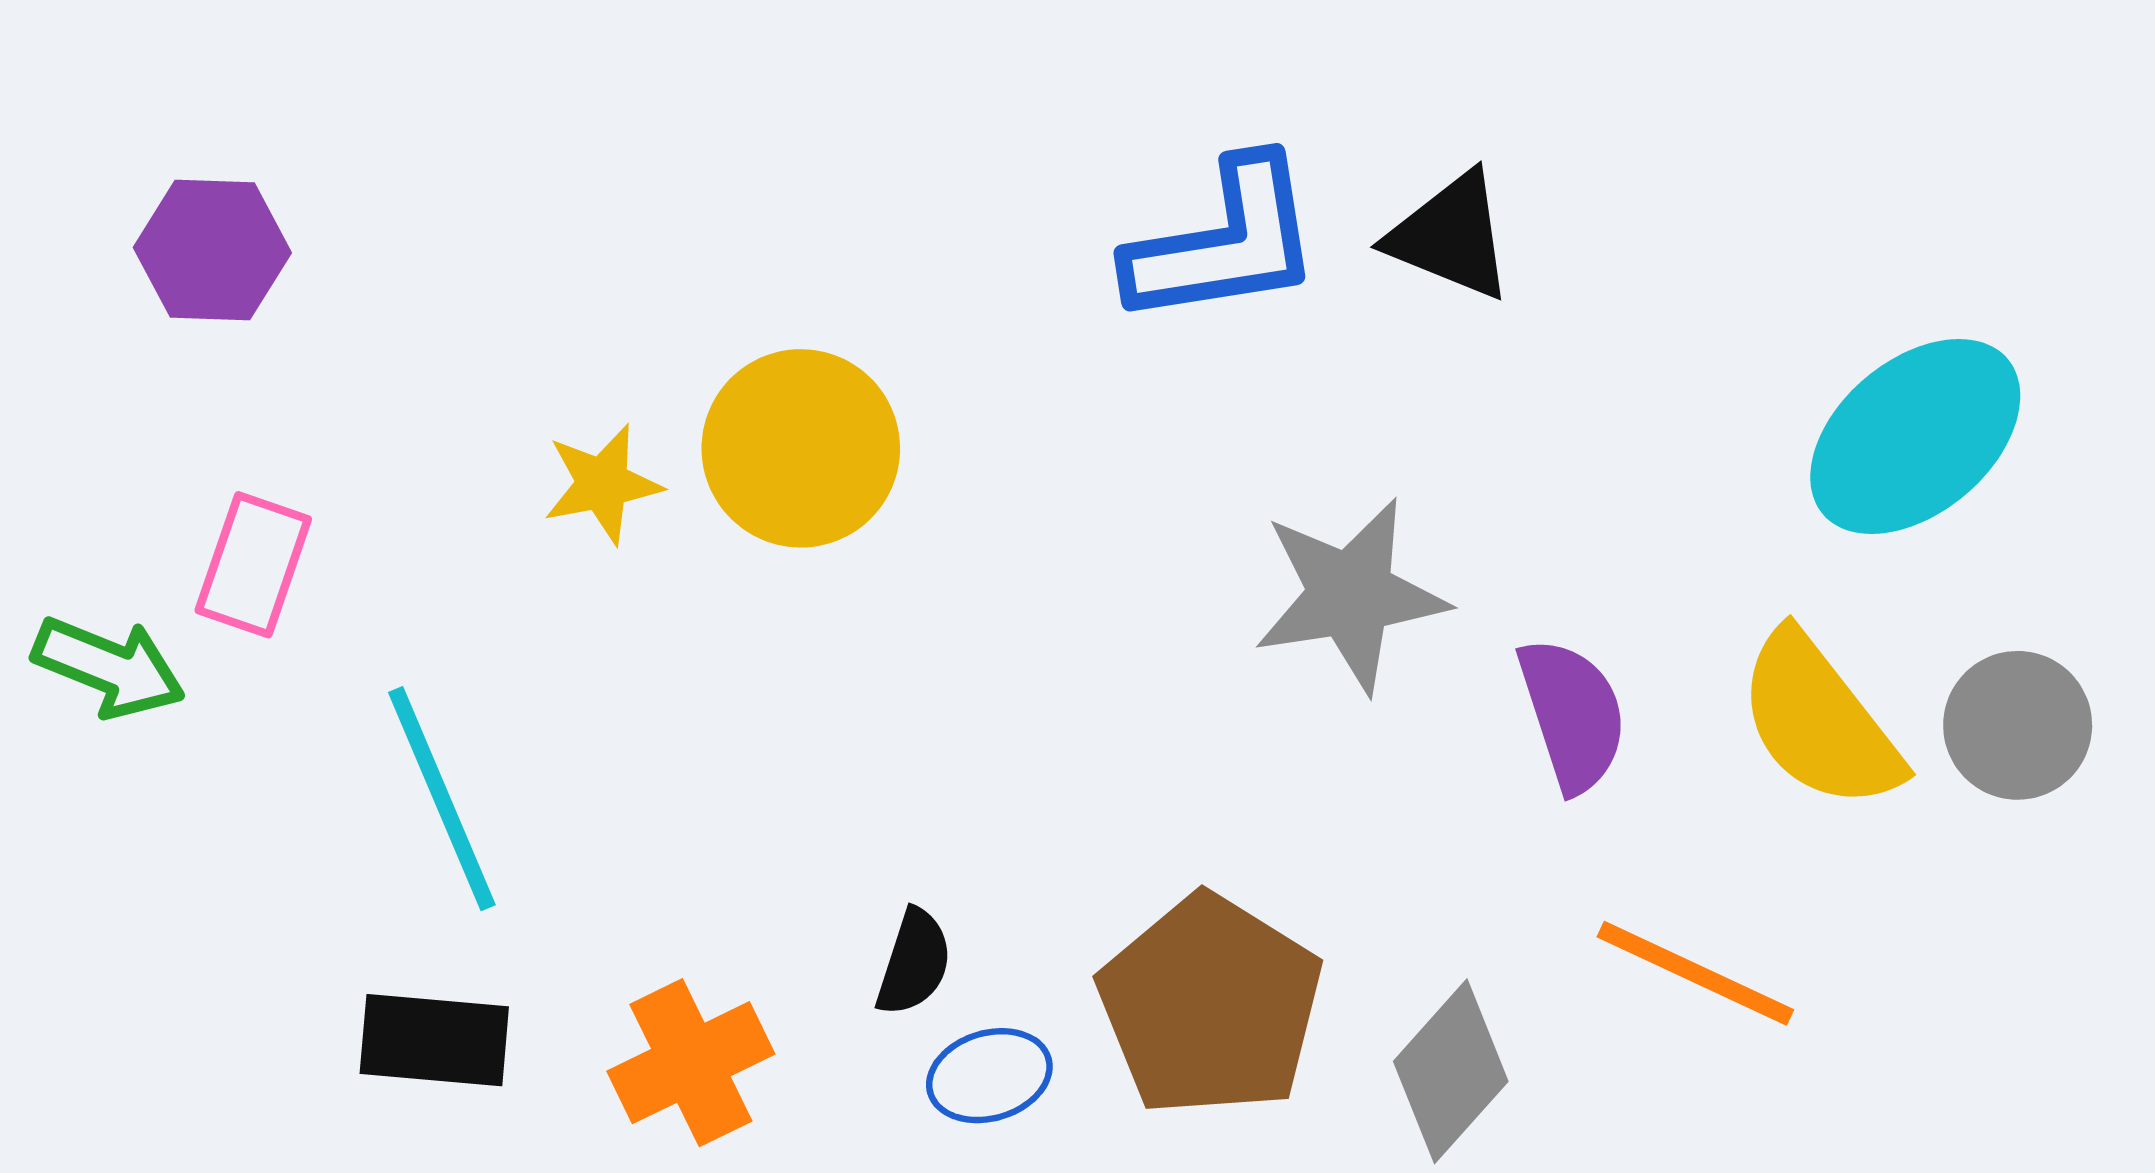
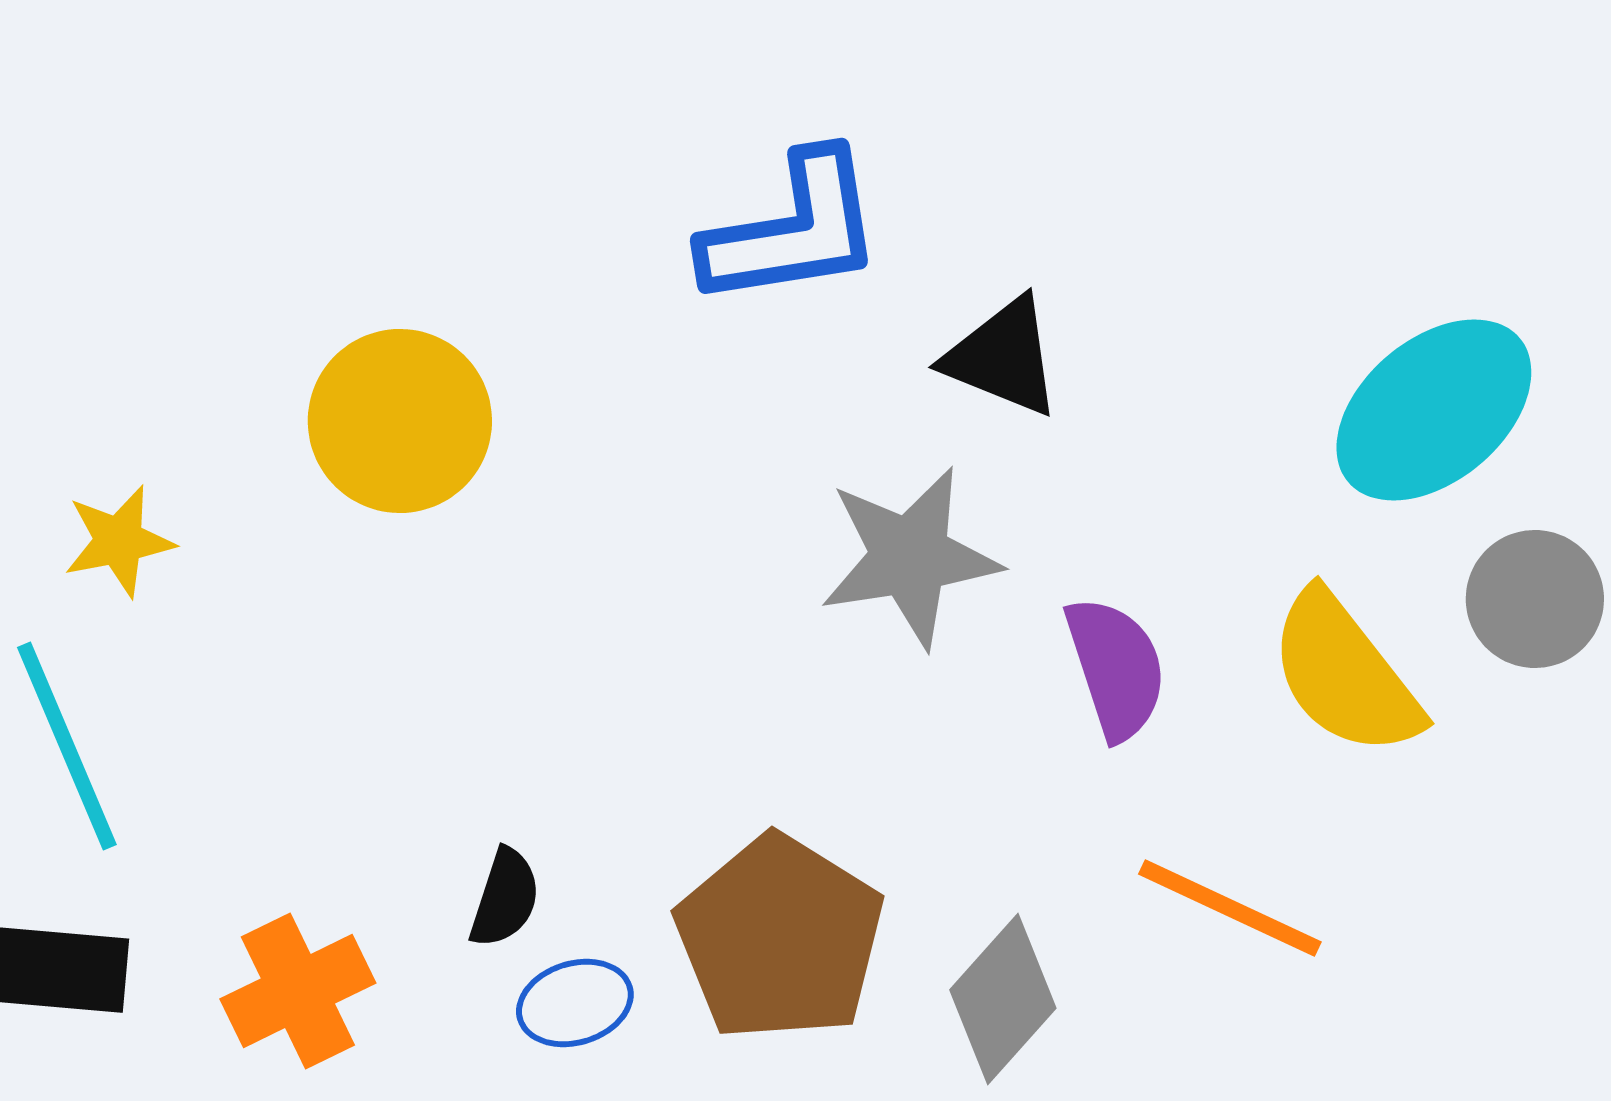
black triangle: (1451, 236) -> (1003, 357), moved
yellow star: (602, 484) -> (119, 541), moved
gray circle: (2018, 725) -> (1535, 599), moved

